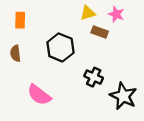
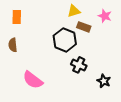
pink star: (116, 14) -> (105, 16), moved
black hexagon: (60, 47) -> (65, 40), moved
black star: (123, 96) -> (104, 81), size x0.6

